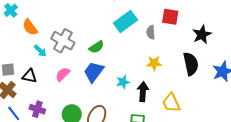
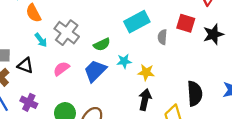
black star: (202, 34) -> (213, 34), moved
yellow star: (154, 63) -> (146, 72), moved
black semicircle: (191, 64) -> (195, 94), moved
cyan star: (123, 82) -> (124, 61), moved

